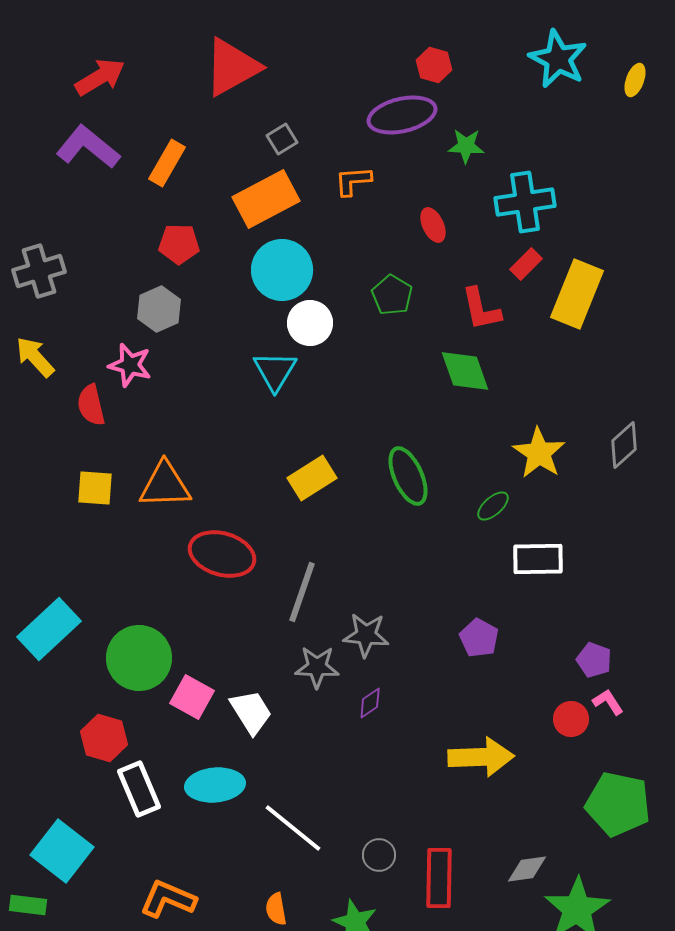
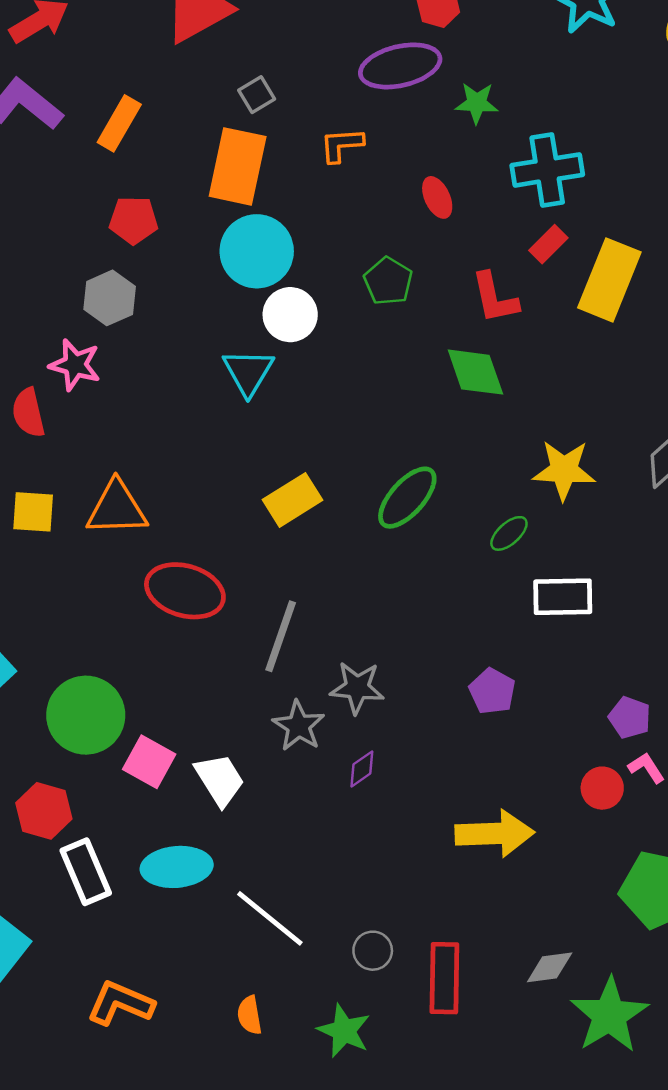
orange rectangle: (266, 199) -> (238, 166), turned -50
yellow star: (539, 453) -> (564, 470), turned -30
green ellipse: (408, 476) -> (407, 498), turned 66
gray star: (317, 667) -> (299, 726), turned 30

